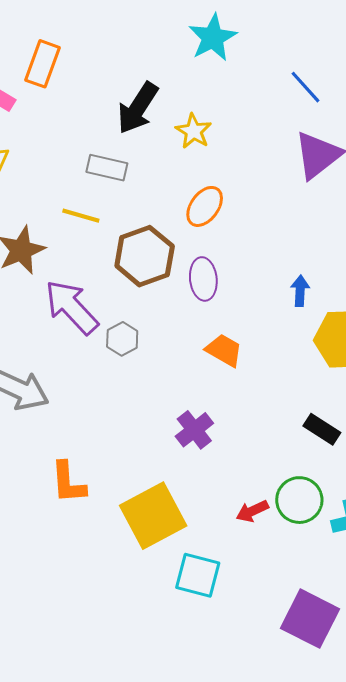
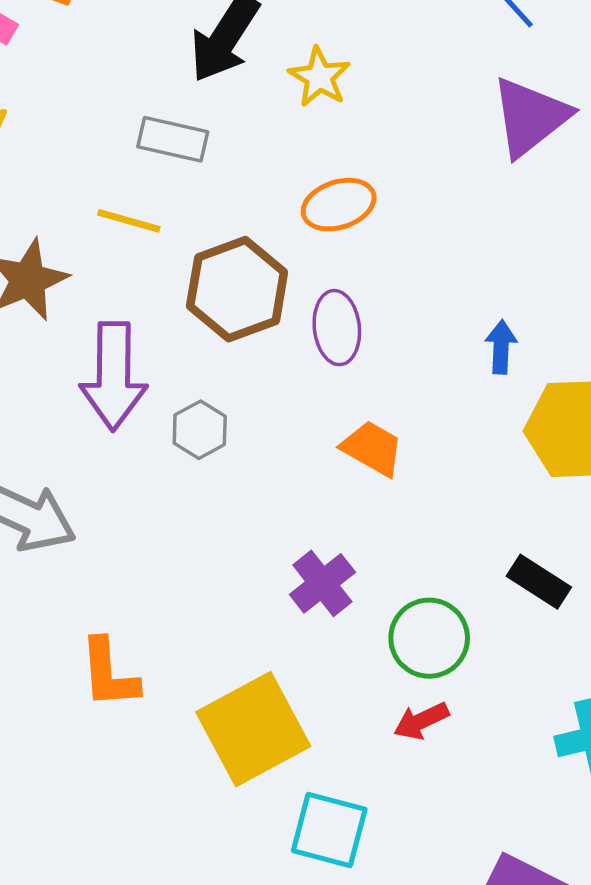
orange ellipse: (205, 206) -> (339, 205), turned 36
purple arrow: (72, 307) -> (114, 376), turned -136
green circle: (299, 500) -> (429, 638), moved

